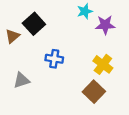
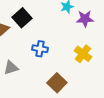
brown square: (94, 92) -> (57, 83), moved

